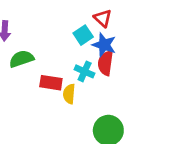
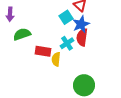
blue star: (104, 45) -> (81, 24), turned 30
cyan cross: (85, 71) -> (67, 43), turned 32

